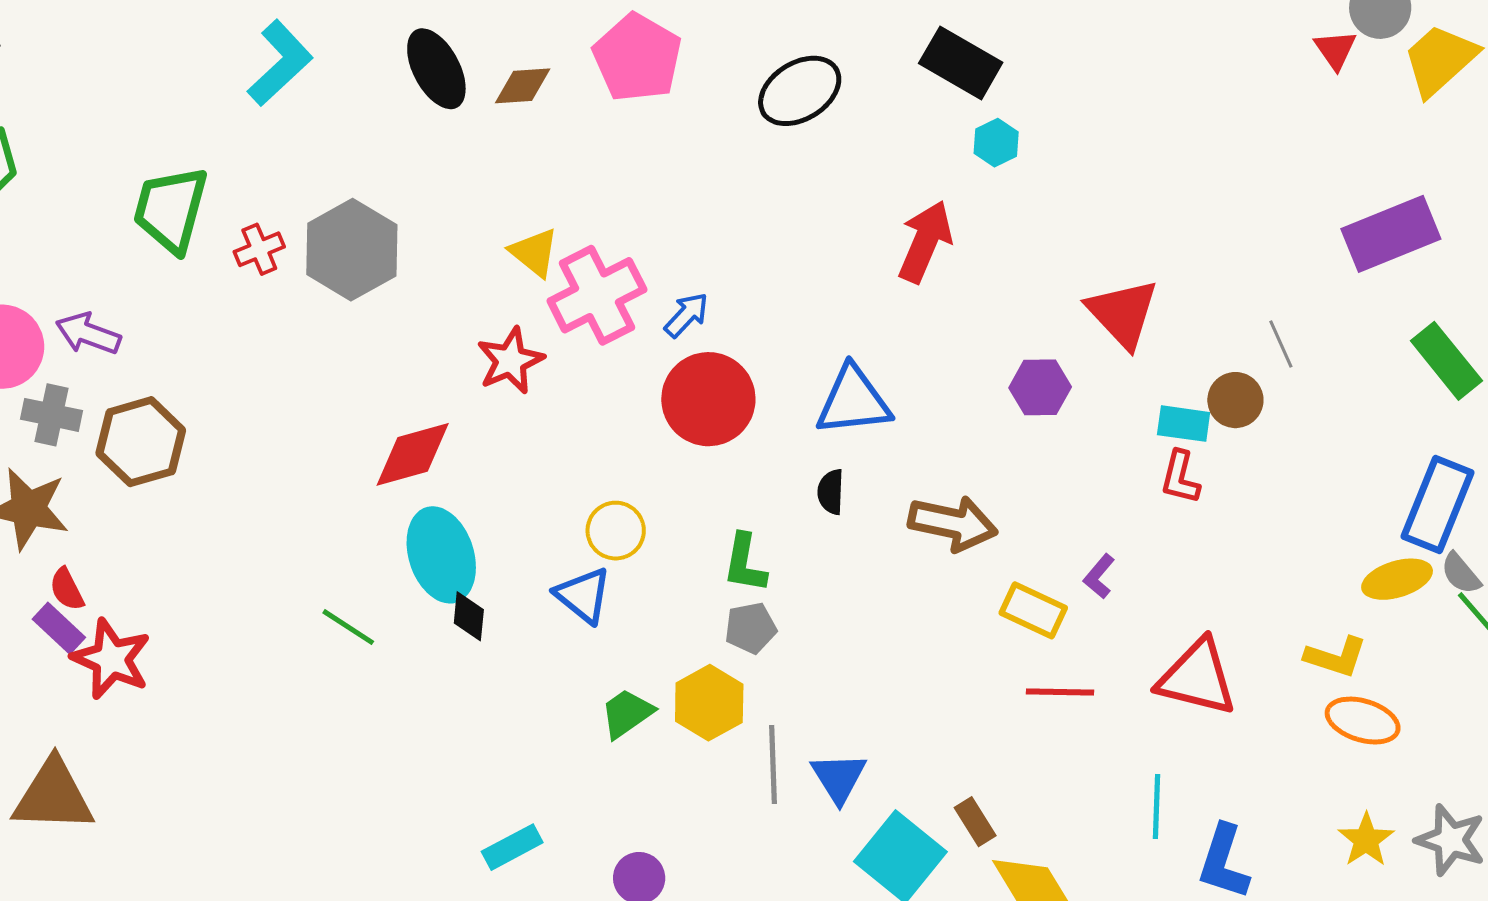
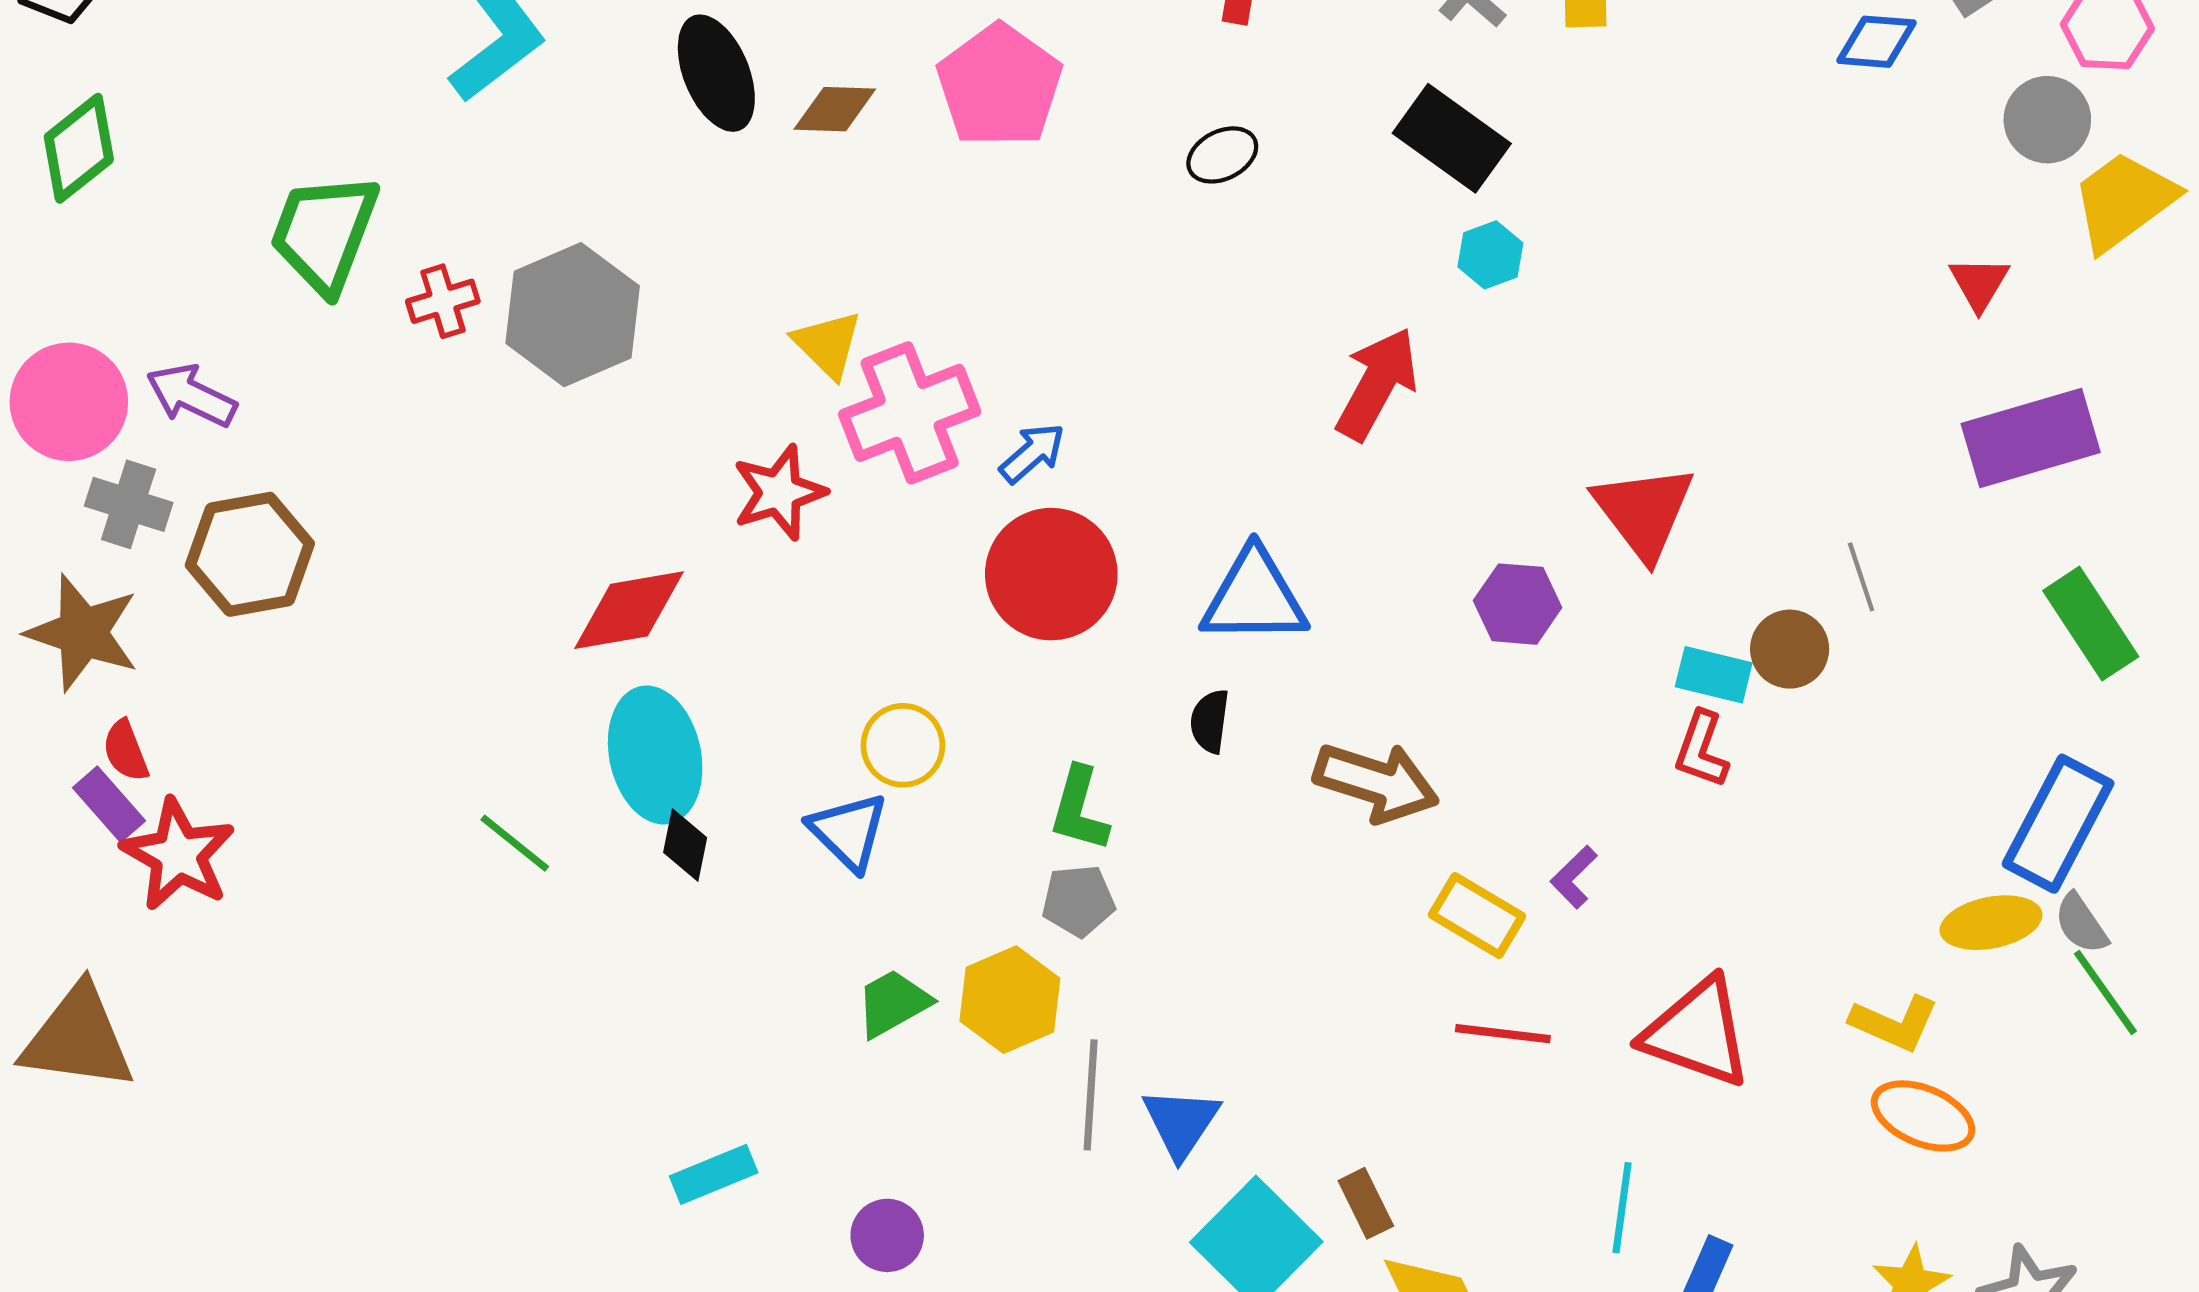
red triangle: (1335, 50) -> (1979, 283), moved
black ellipse: (800, 91) -> (1222, 155), size x0.6

